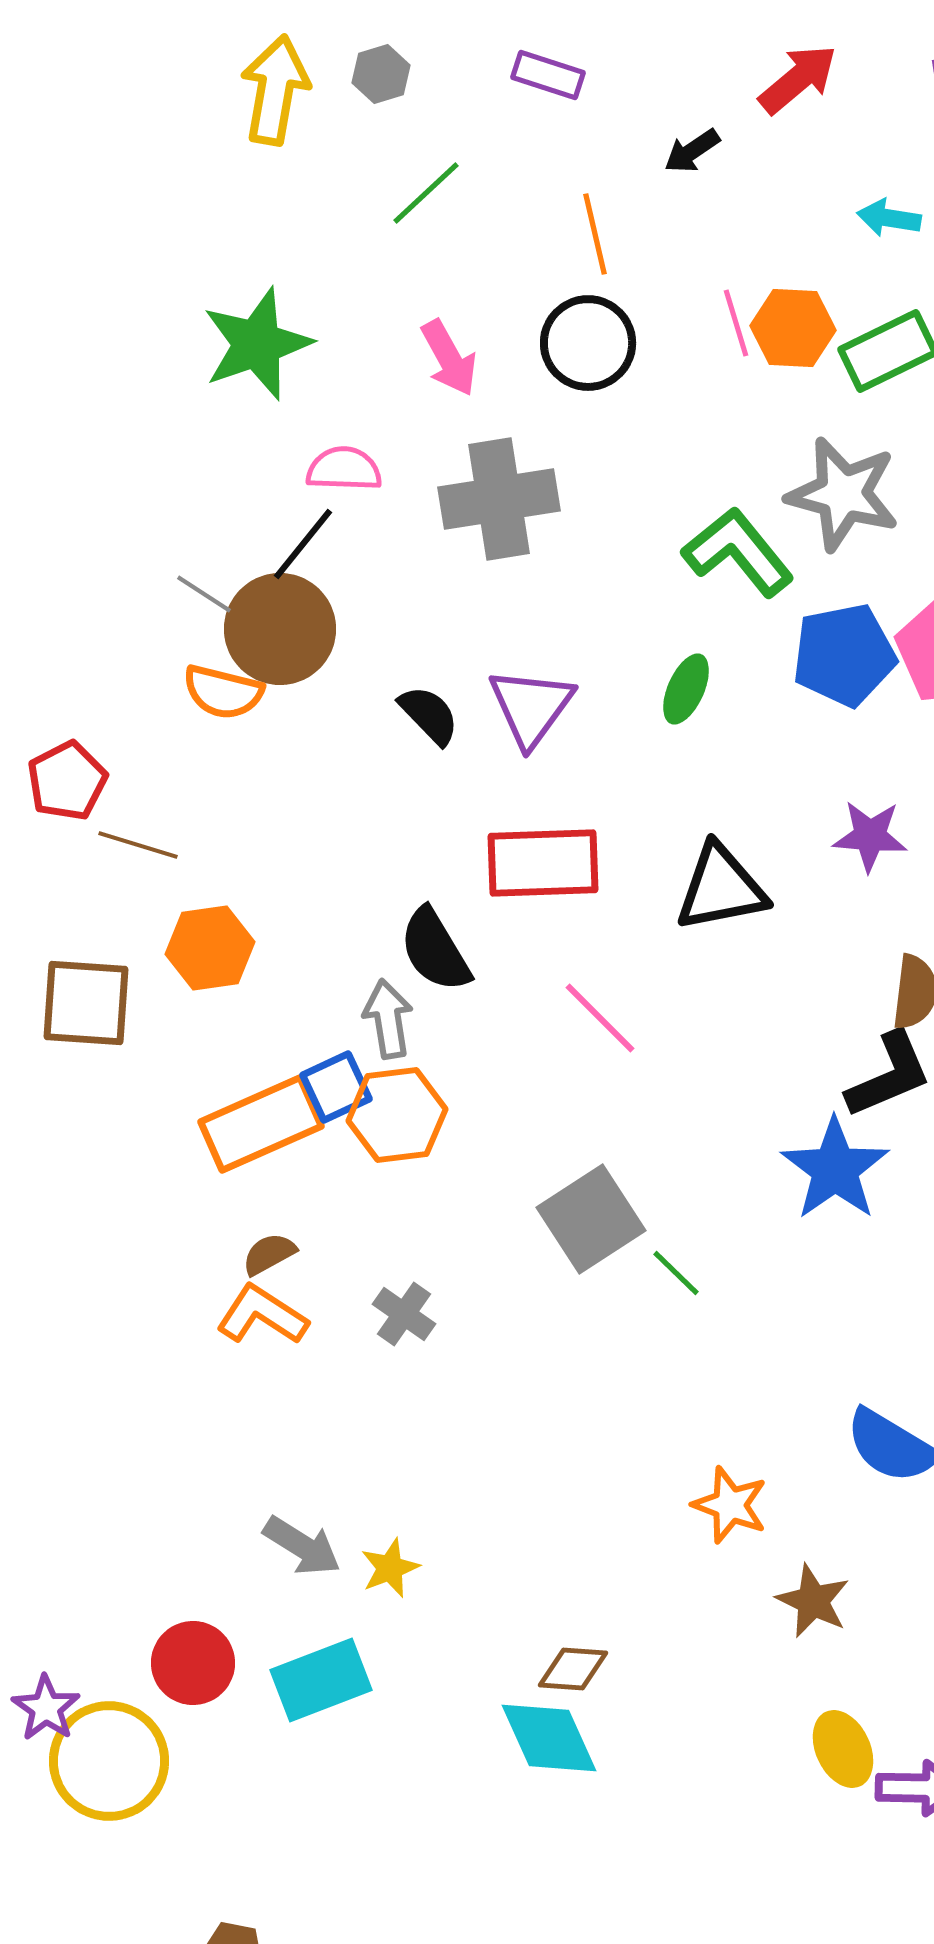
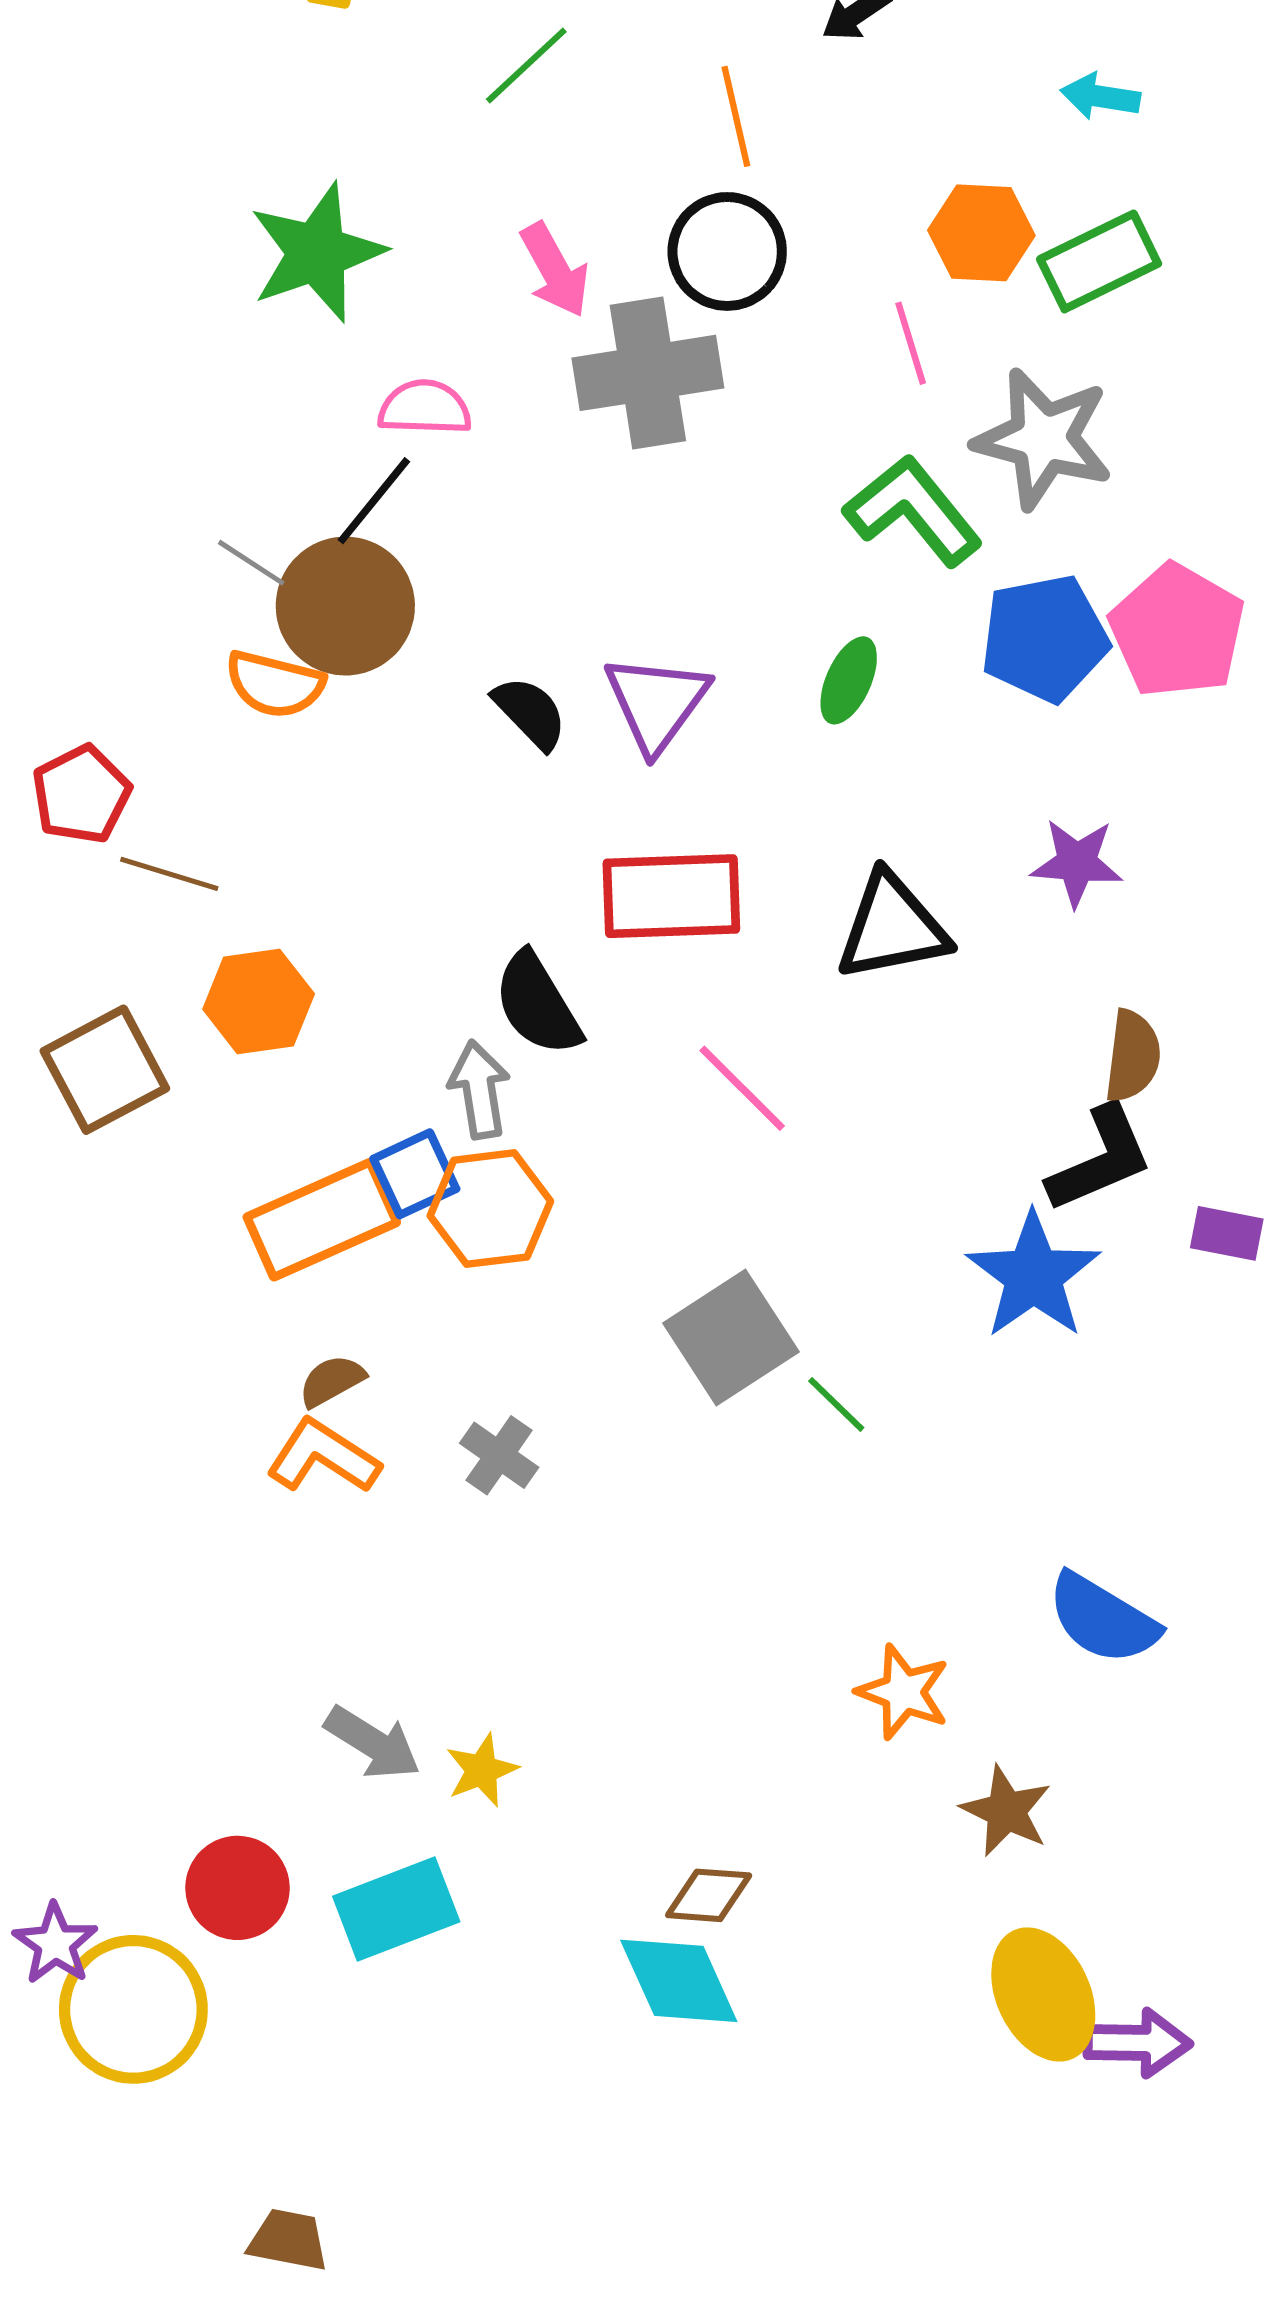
pink line: (736, 323) -> (911, 343), moved
gray cross: (499, 499) -> (648, 373), moved
brown square: (86, 1003) -> (105, 1070), turned -32
yellow ellipse: (843, 1749) -> (1043, 1995), size x1.4

